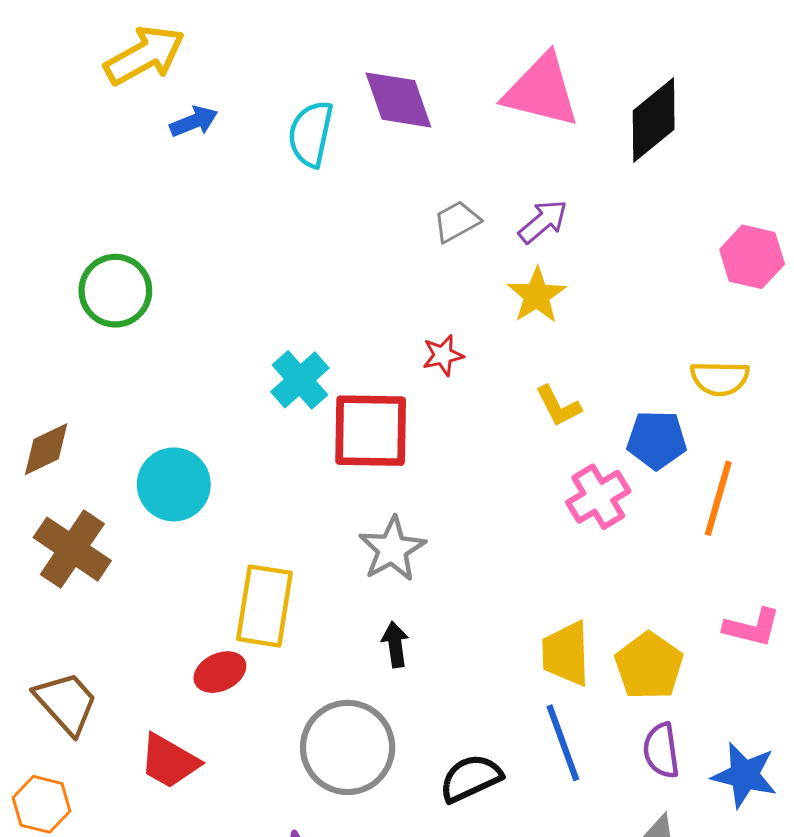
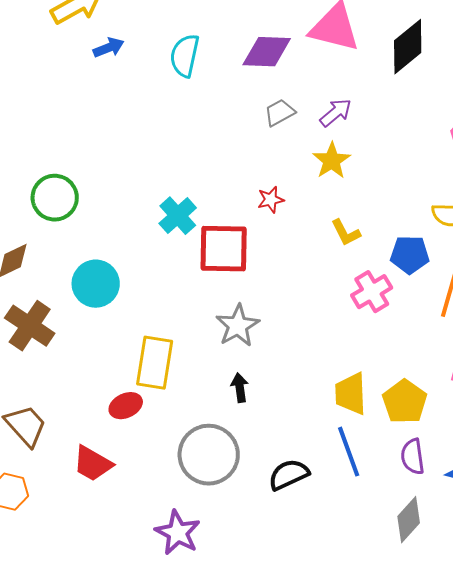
purple diamond: (398, 100) -> (267, 52), moved, turned -69
green circle: (115, 291) -> (55, 198), moved

